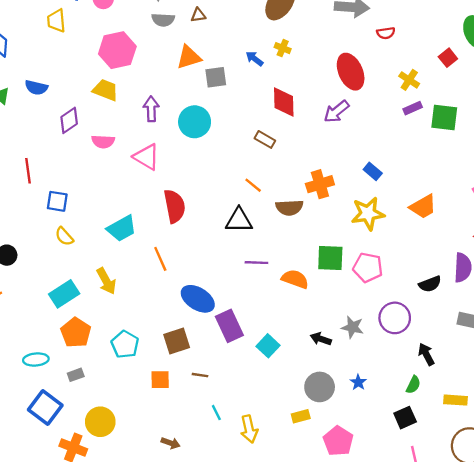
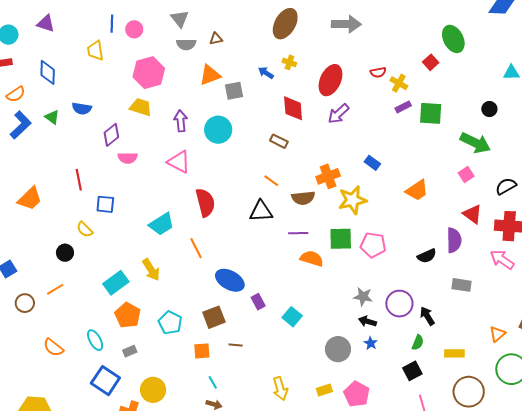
red semicircle: (386, 33) -> (378, 72), moved
red ellipse: (351, 72) -> (330, 80), moved, turned 52
pink semicircle: (103, 142) -> (128, 158), moved
yellow star: (368, 214) -> (352, 200), moved
yellow semicircle: (64, 236) -> (85, 230), moved
purple line: (256, 263) -> (298, 233), moved
purple circle: (395, 318) -> (399, 304), moved
purple rectangle: (229, 326) -> (258, 302), size x0.6
black arrow: (321, 339) -> (367, 321), moved
cyan ellipse: (36, 359) -> (95, 340), turned 70
cyan line: (216, 413) -> (213, 382), moved
yellow rectangle: (301, 416) -> (324, 390), moved

